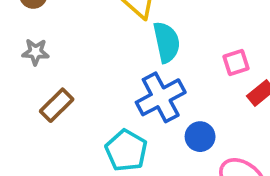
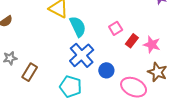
gray star: (36, 52) -> (10, 58), moved

